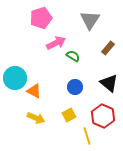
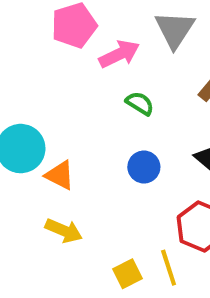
pink arrow: (56, 43) -> (119, 54), moved
yellow square: (69, 115) -> (127, 274), moved

